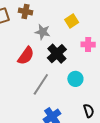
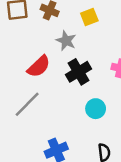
yellow square: (72, 21) -> (89, 17), moved
gray line: (41, 84) -> (27, 104), moved

